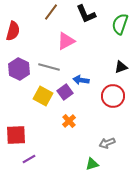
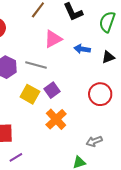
black triangle: (121, 67) -> (108, 57), moved
blue arrow: (81, 80) -> (82, 49), moved
orange cross: (69, 121) -> (56, 119), size x1.5

